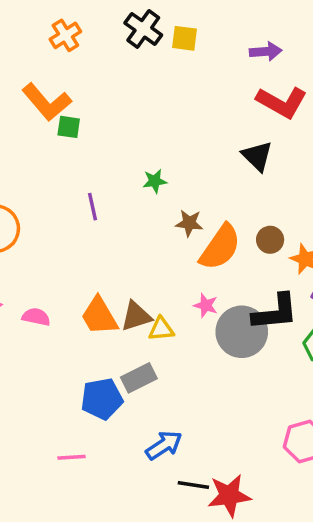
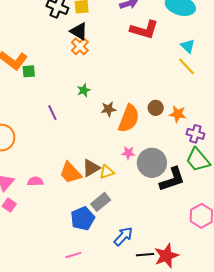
orange cross: (65, 35) -> (80, 46), moved
black triangle: (257, 156) -> (79, 31), moved
black L-shape: (275, 312) -> (172, 179), moved

